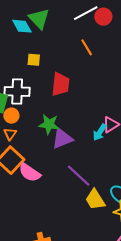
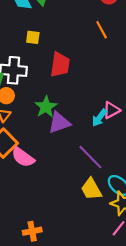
orange line: (87, 47) -> (102, 30), moved
green star: (49, 124) -> (46, 107), turned 30
purple line: (79, 176) -> (90, 157), moved

